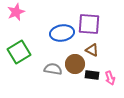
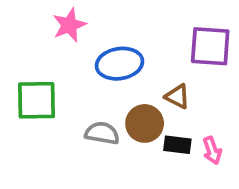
pink star: (16, 12) -> (69, 25), moved
purple square: (89, 24) -> (210, 46), moved
green square: (19, 52) -> (36, 100), turned 30

